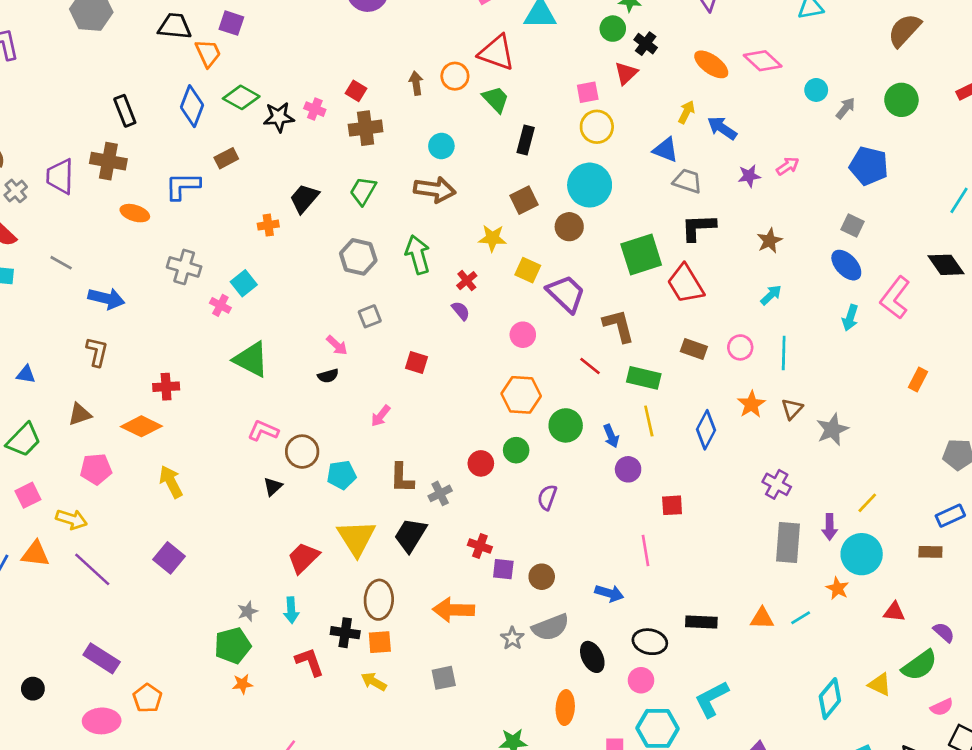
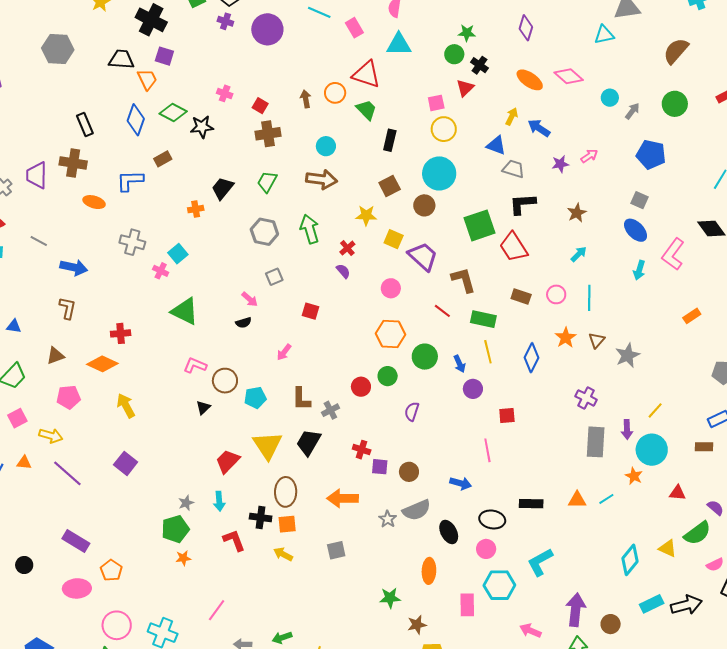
pink cross: (315, 109) -> (225, 93), moved
orange rectangle: (918, 379) -> (692, 316), turned 30
orange triangle: (35, 554) -> (24, 463), size x0.7

